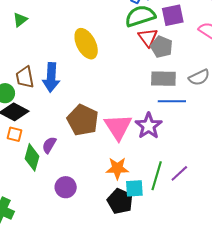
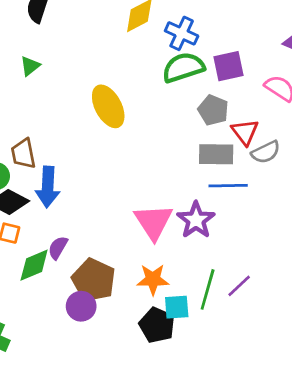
green triangle: (20, 20) -> (30, 66), moved
red triangle: (148, 38) -> (245, 132), moved
blue arrow: (51, 77) -> (48, 187), moved
brown pentagon: (83, 120) -> (94, 280), moved
green diamond: (32, 157) -> (34, 265), turned 52

